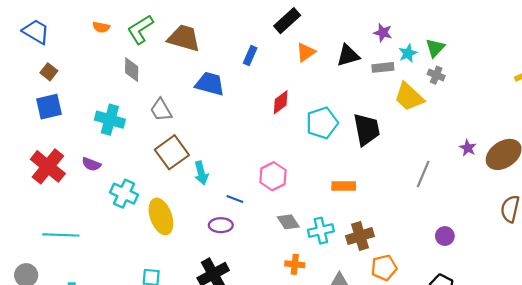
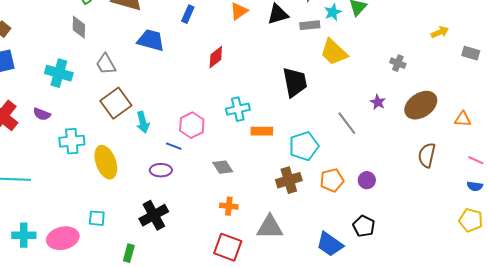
gray cross: (436, 75) -> (398, 63), moved
cyan pentagon: (322, 123) -> (304, 146), moved
purple star: (468, 148) -> (378, 102), moved
gray line: (423, 174) -> (347, 123), turned -60
pink hexagon: (273, 176) -> (192, 125), moved
orange rectangle: (344, 186) -> (262, 131), moved
cyan cross: (124, 194) -> (72, 141), turned -30
cyan cross: (321, 231) -> (238, 109), moved
orange pentagon: (384, 268) -> (332, 180), moved

